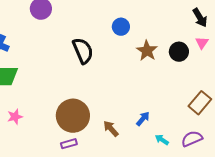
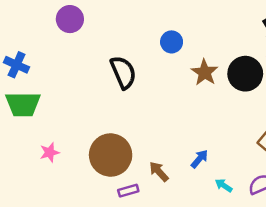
black circle: (179, 52) -> (245, 74), size x1.4
pink star: (15, 117) -> (50, 152), moved
purple rectangle: (69, 144) -> (128, 191), moved

